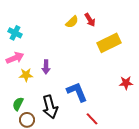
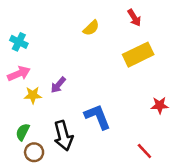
red arrow: (90, 20) -> (134, 18), moved
purple arrow: (46, 67) -> (58, 85), turned 40
red line: (92, 119) -> (144, 151), moved

